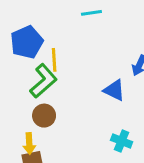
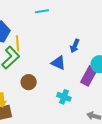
brown circle: (44, 116) -> (29, 82), moved

